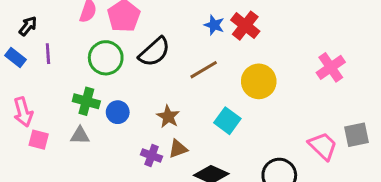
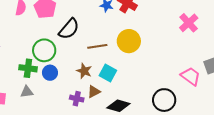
green circle: (106, 58) -> (44, 50), moved
brown line: (204, 70) -> (97, 46), moved, turned 30
yellow circle: (259, 81) -> (129, 41), moved
cyan square: (227, 121) -> (108, 73), moved

